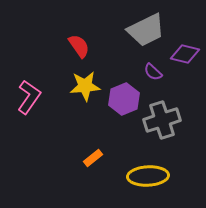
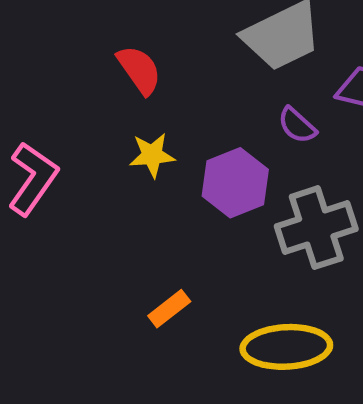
yellow star: (85, 86) -> (152, 155), size x0.7

